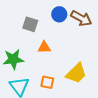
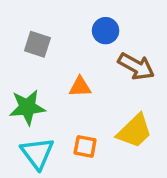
brown arrow: (81, 18) -> (136, 66), moved
gray square: (30, 24) -> (37, 44), moved

